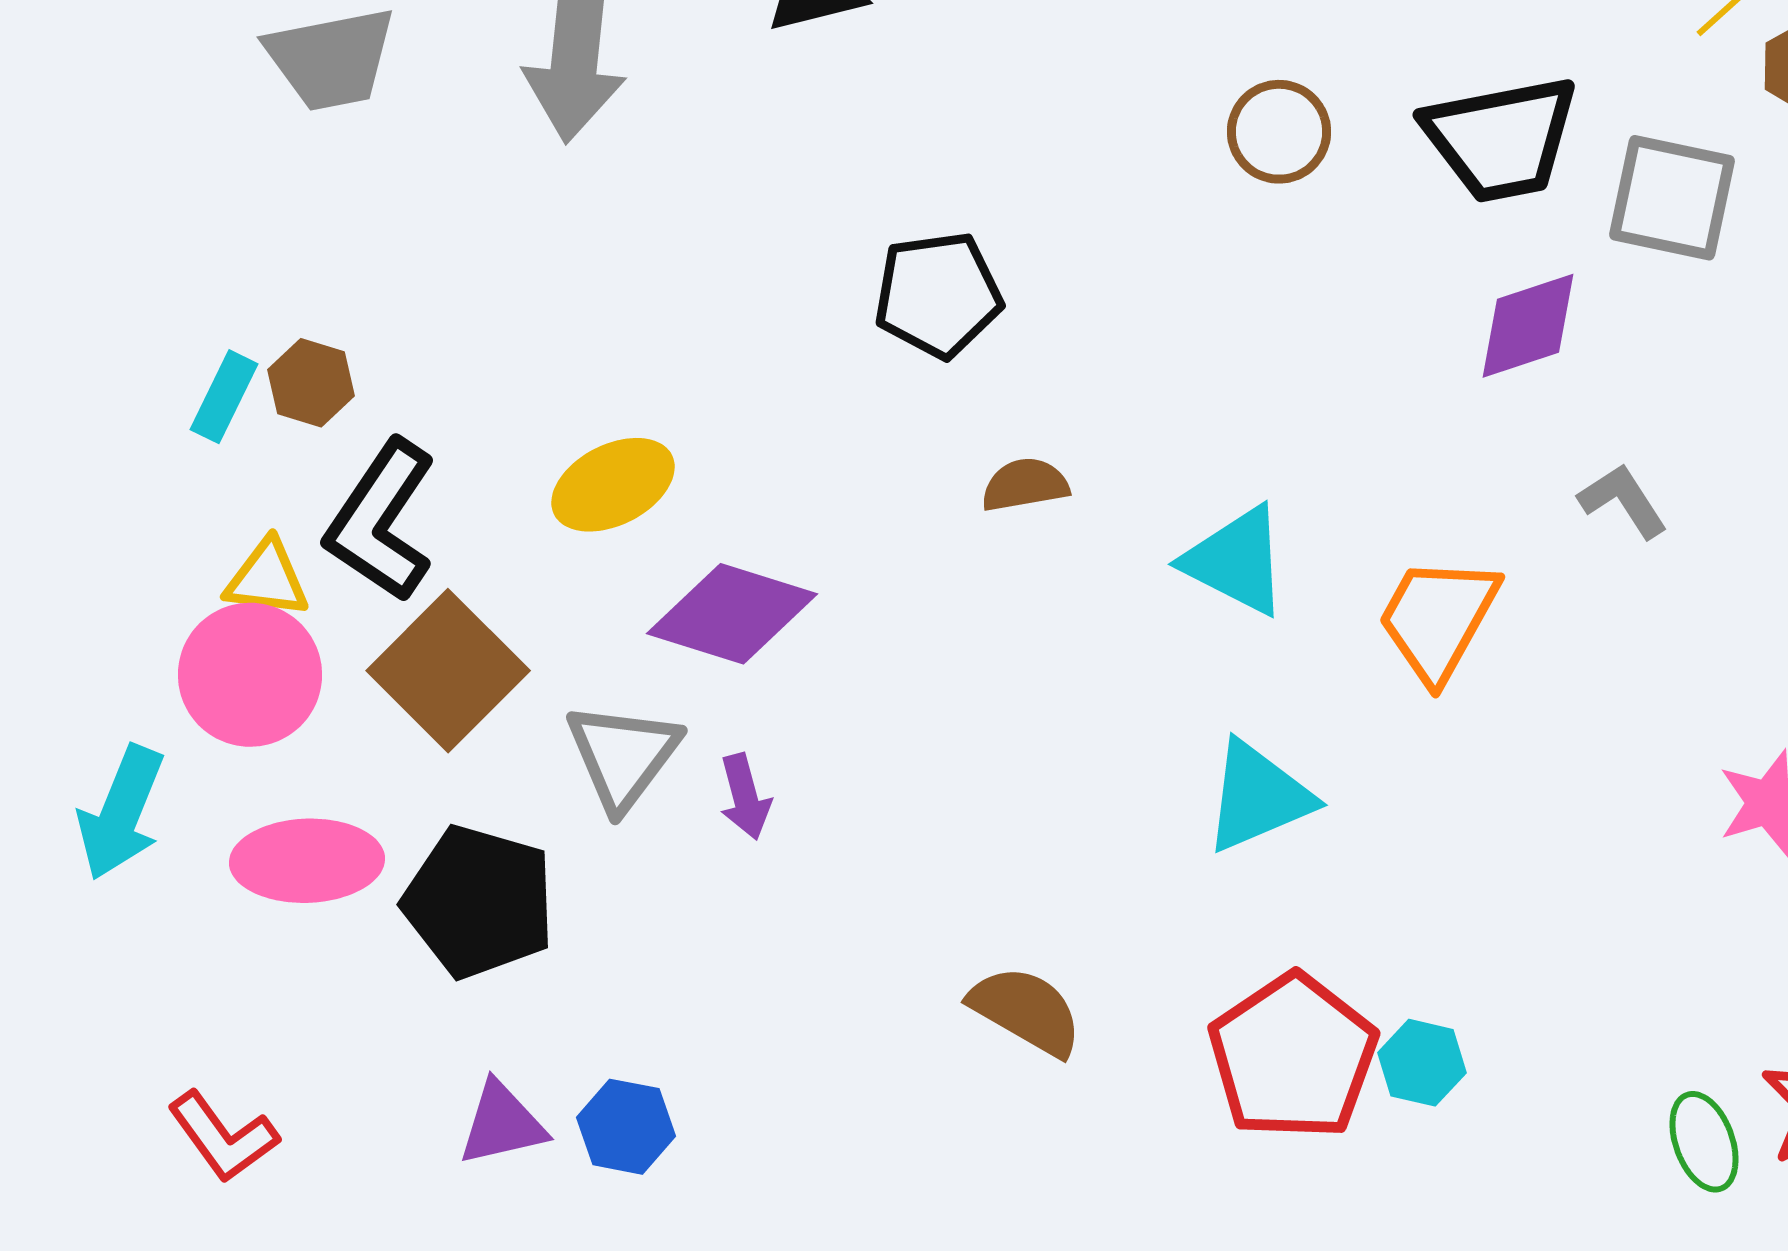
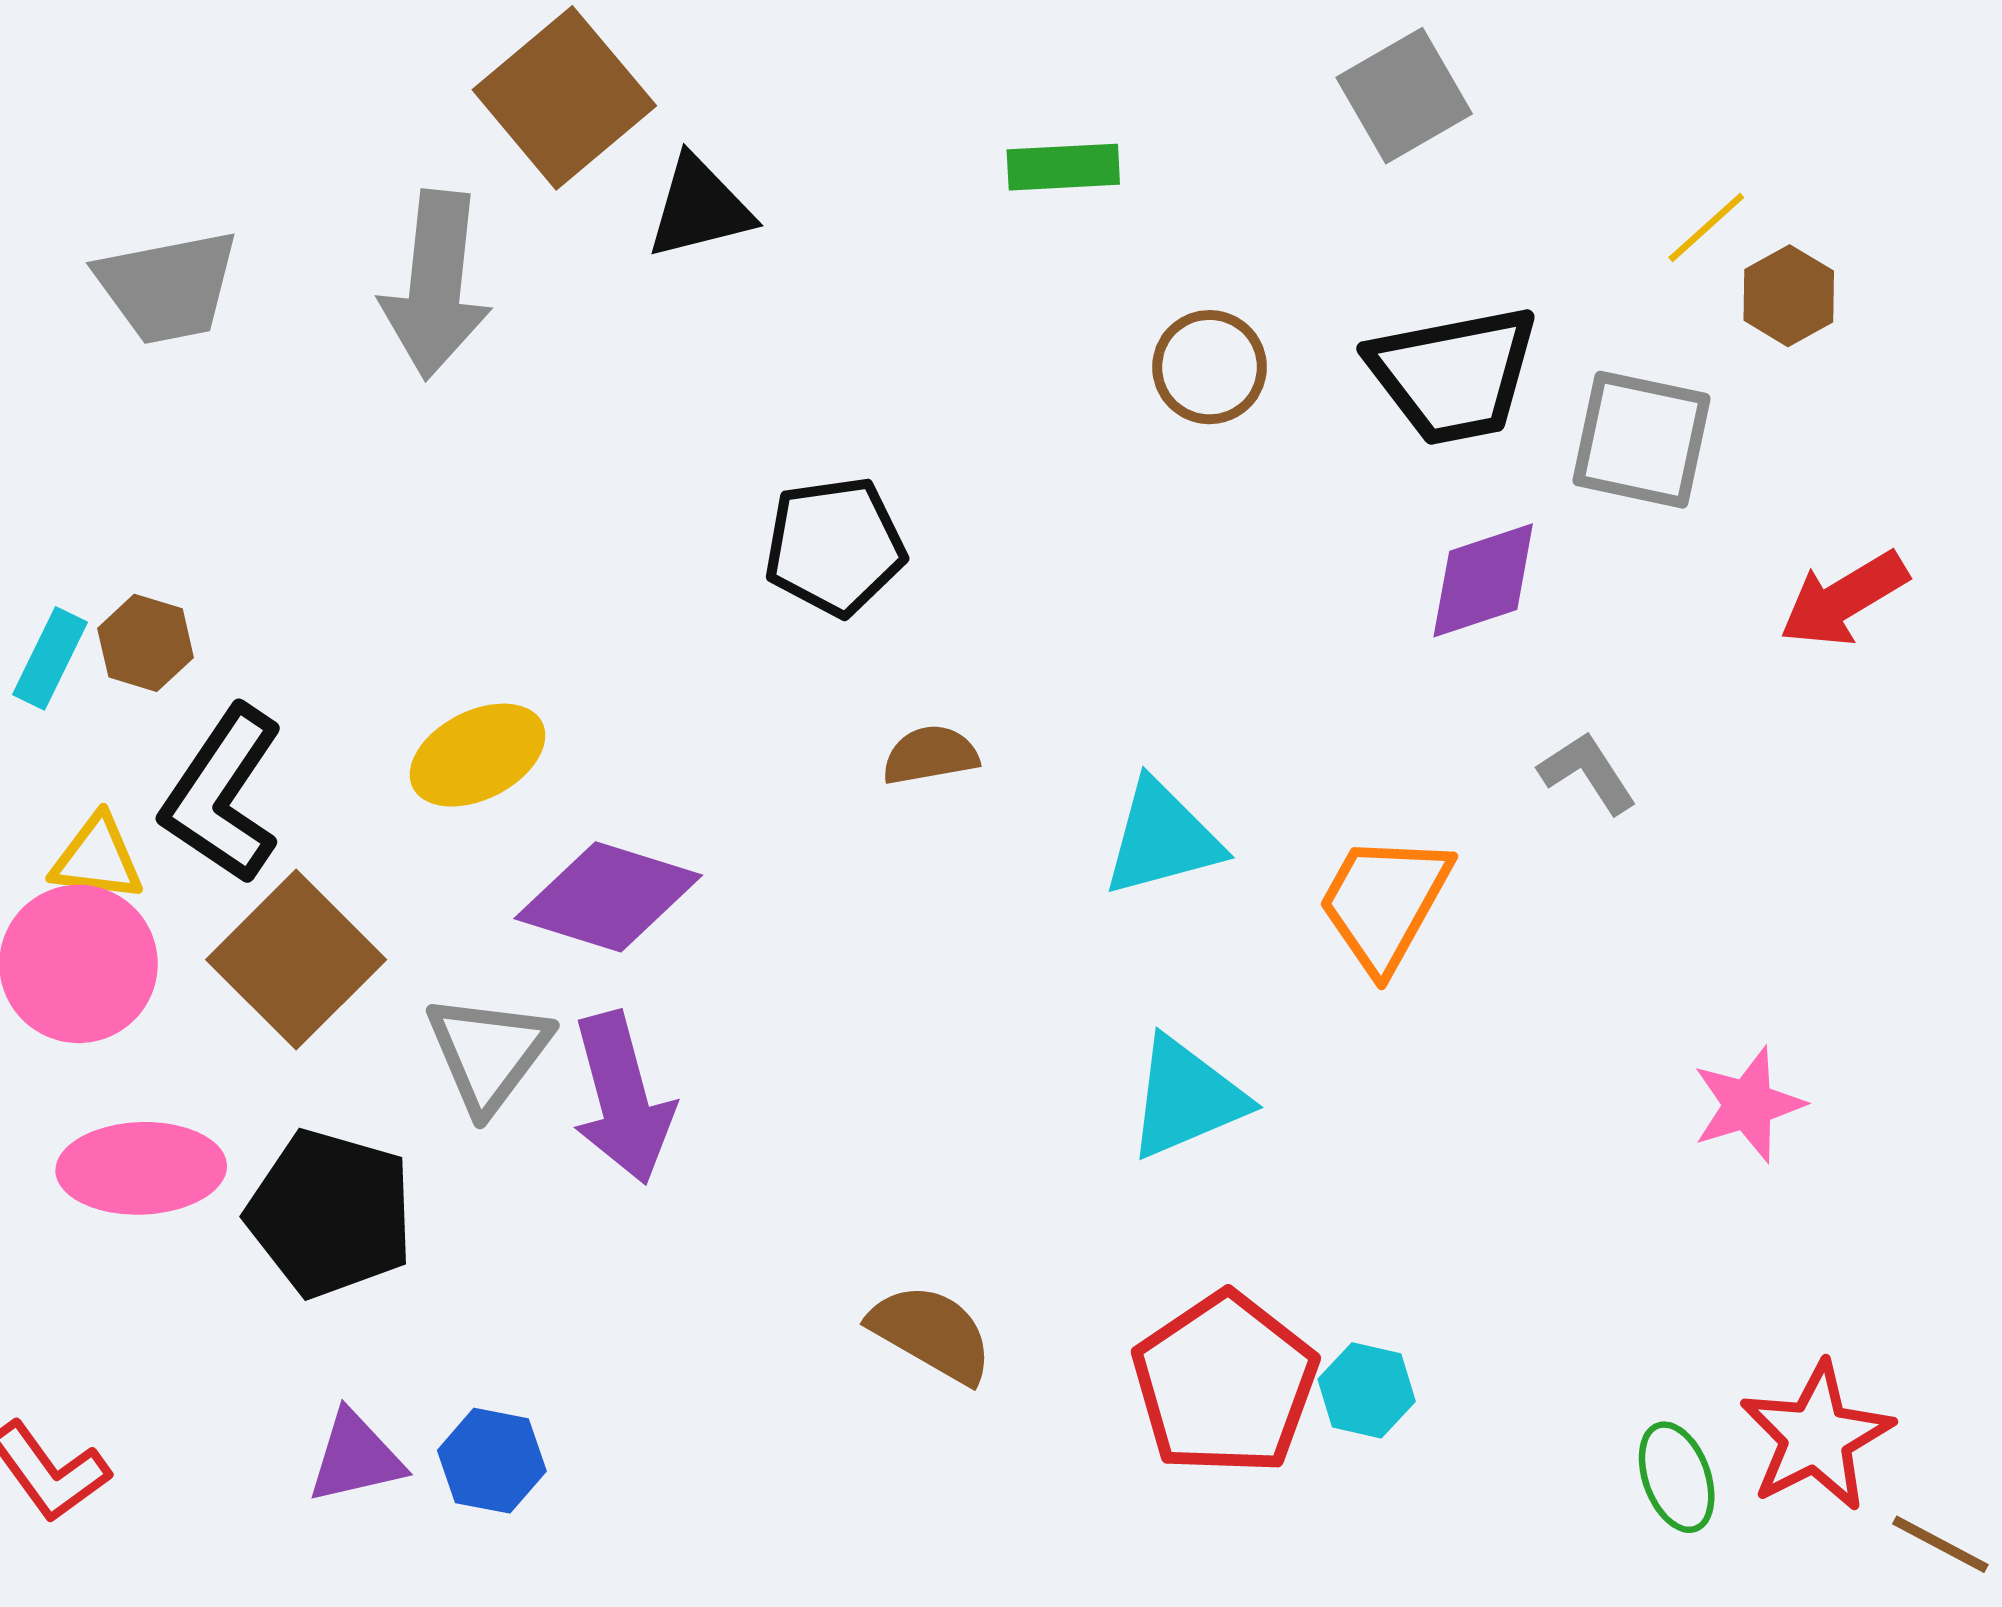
cyan triangle: (1236, 561) -> (1162, 839), turned -42
purple arrow: (745, 797) -> (623, 1098), size x1.8

